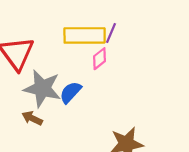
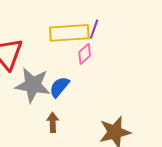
brown arrow: (32, 118) -> (53, 122), moved, turned 66

